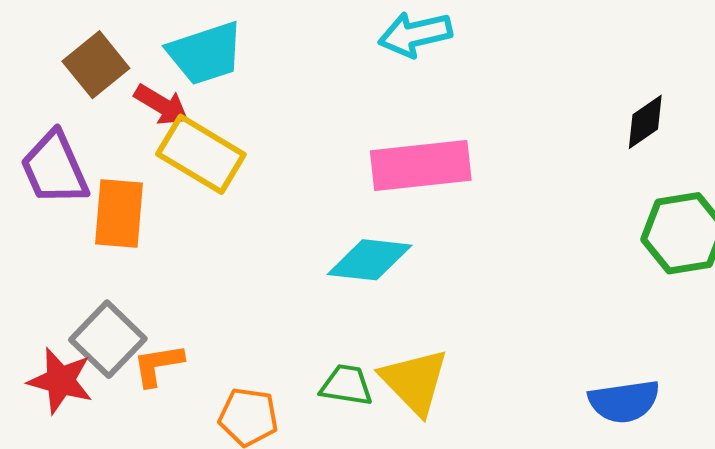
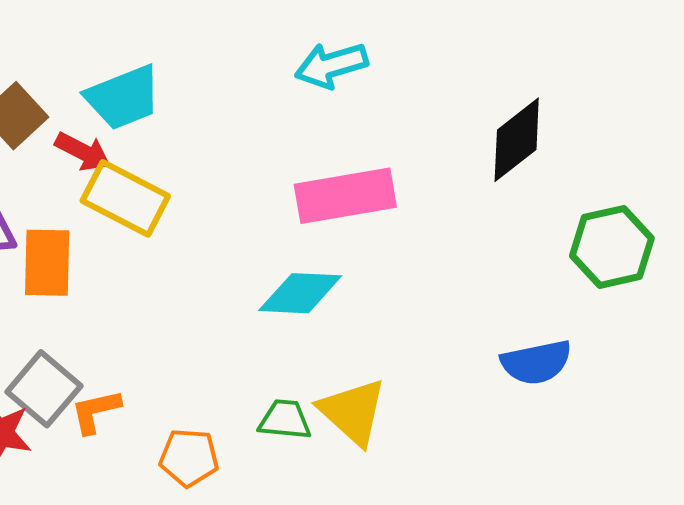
black diamond: (645, 122) -> (517, 140), moved, size x1.5
blue semicircle: (624, 401) -> (536, 362), moved

